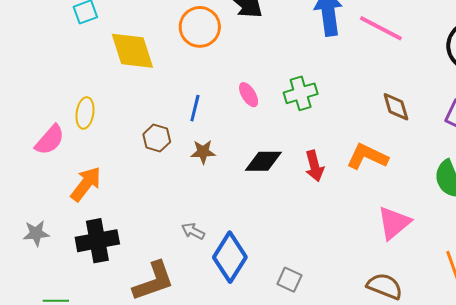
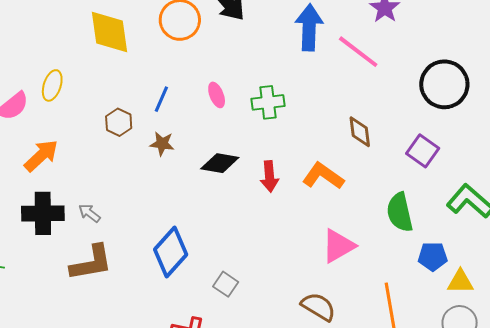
gray arrow: (193, 231) -> (89, 213), moved

